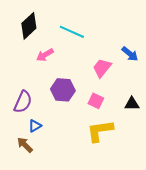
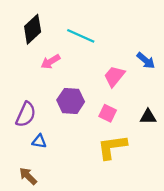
blue triangle: (35, 126) -> (39, 141), turned 40
brown arrow: (25, 145) -> (28, 176), moved

